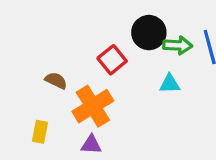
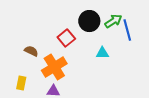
green arrow: (178, 45) -> (113, 21), moved, turned -36

